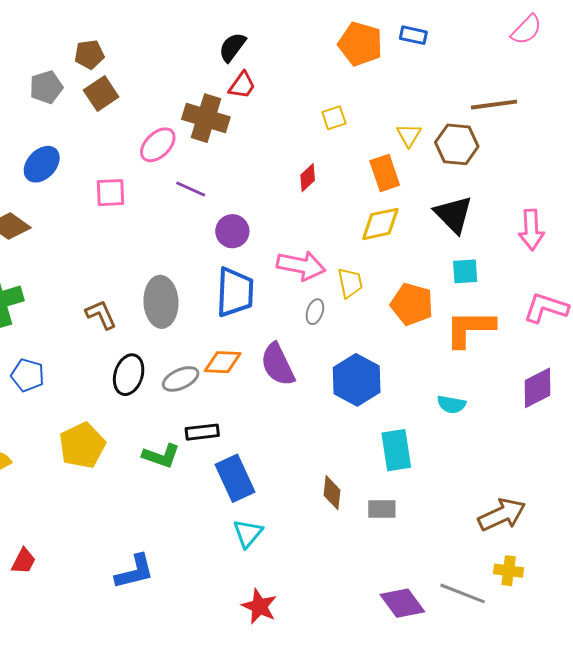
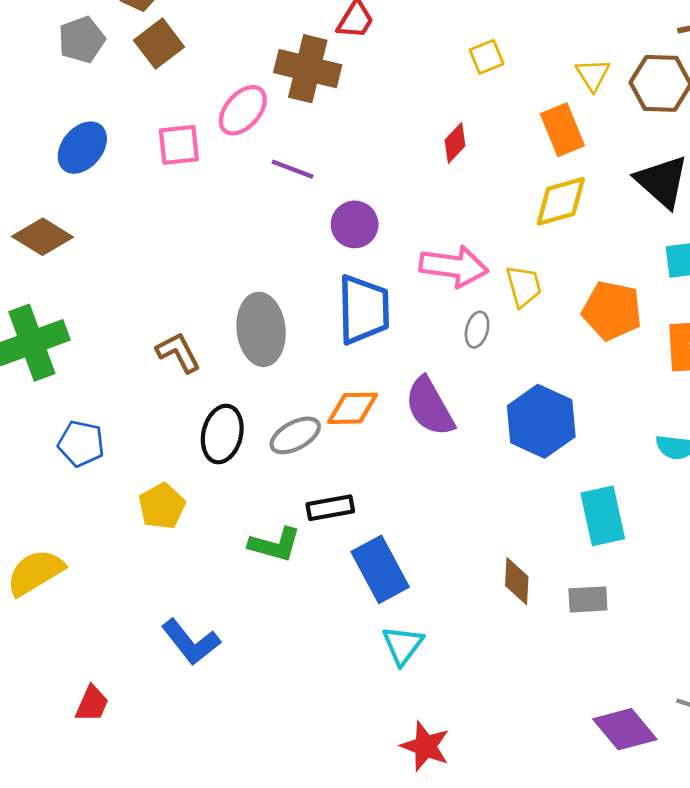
pink square: (111, 193) -> (179, 145), moved
yellow pentagon: (82, 445) -> (162, 506), moved, size x0.7
blue L-shape: (135, 572) -> (191, 642), moved, turned 69

